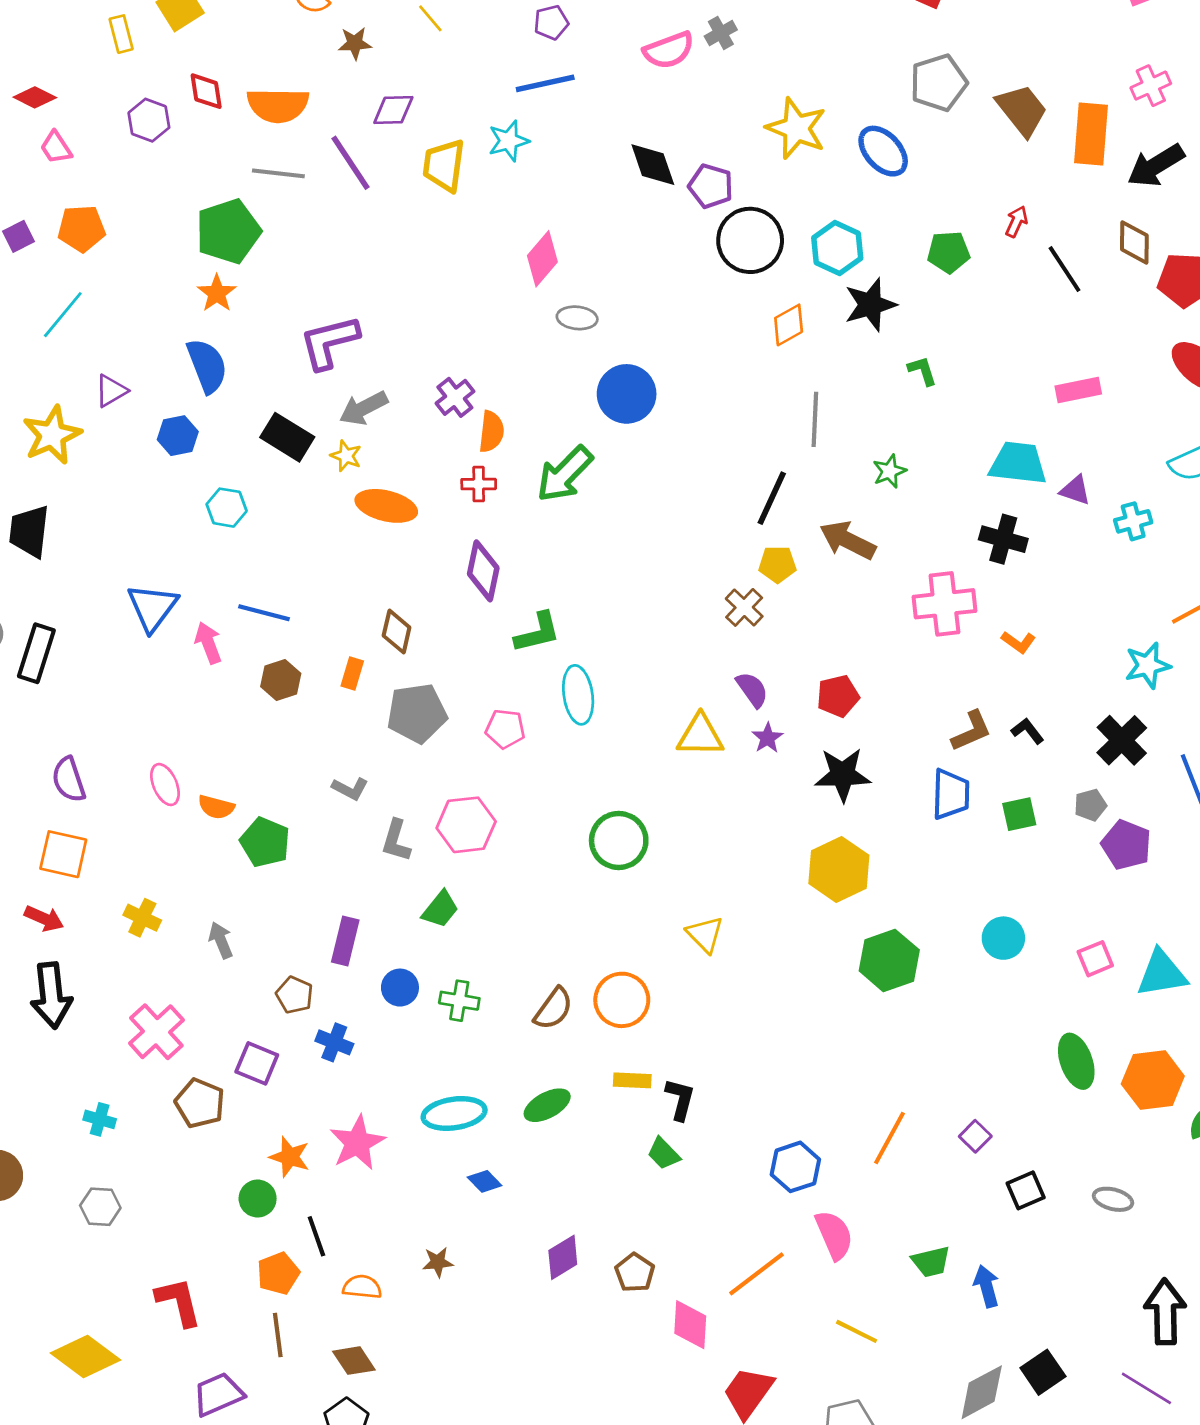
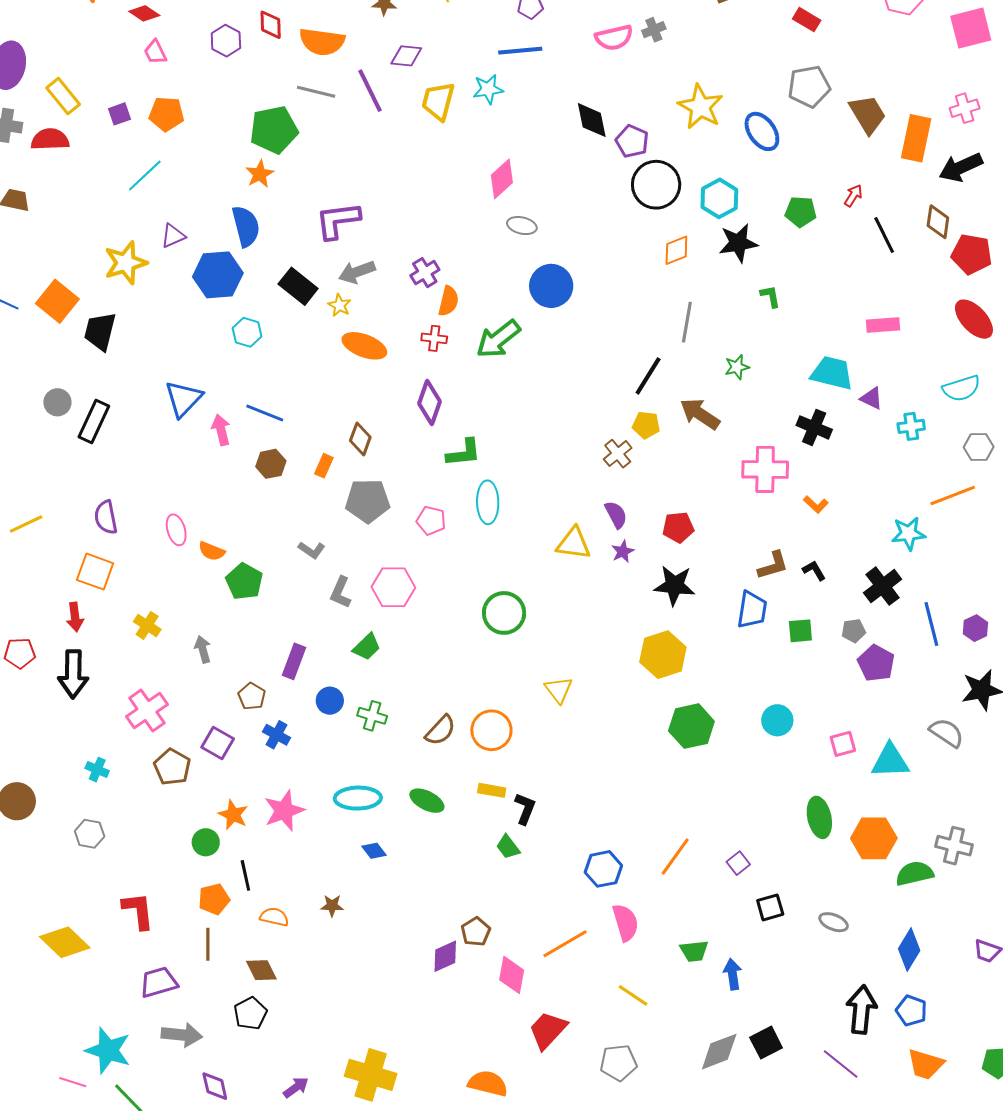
blue hexagon: (178, 436) -> (218, 275), size x1.6
red arrow: (44, 919) -> (75, 617), turned 52
green ellipse: (547, 1105) -> (427, 801), turned 48
purple diamond: (563, 1257) -> (445, 956), moved

